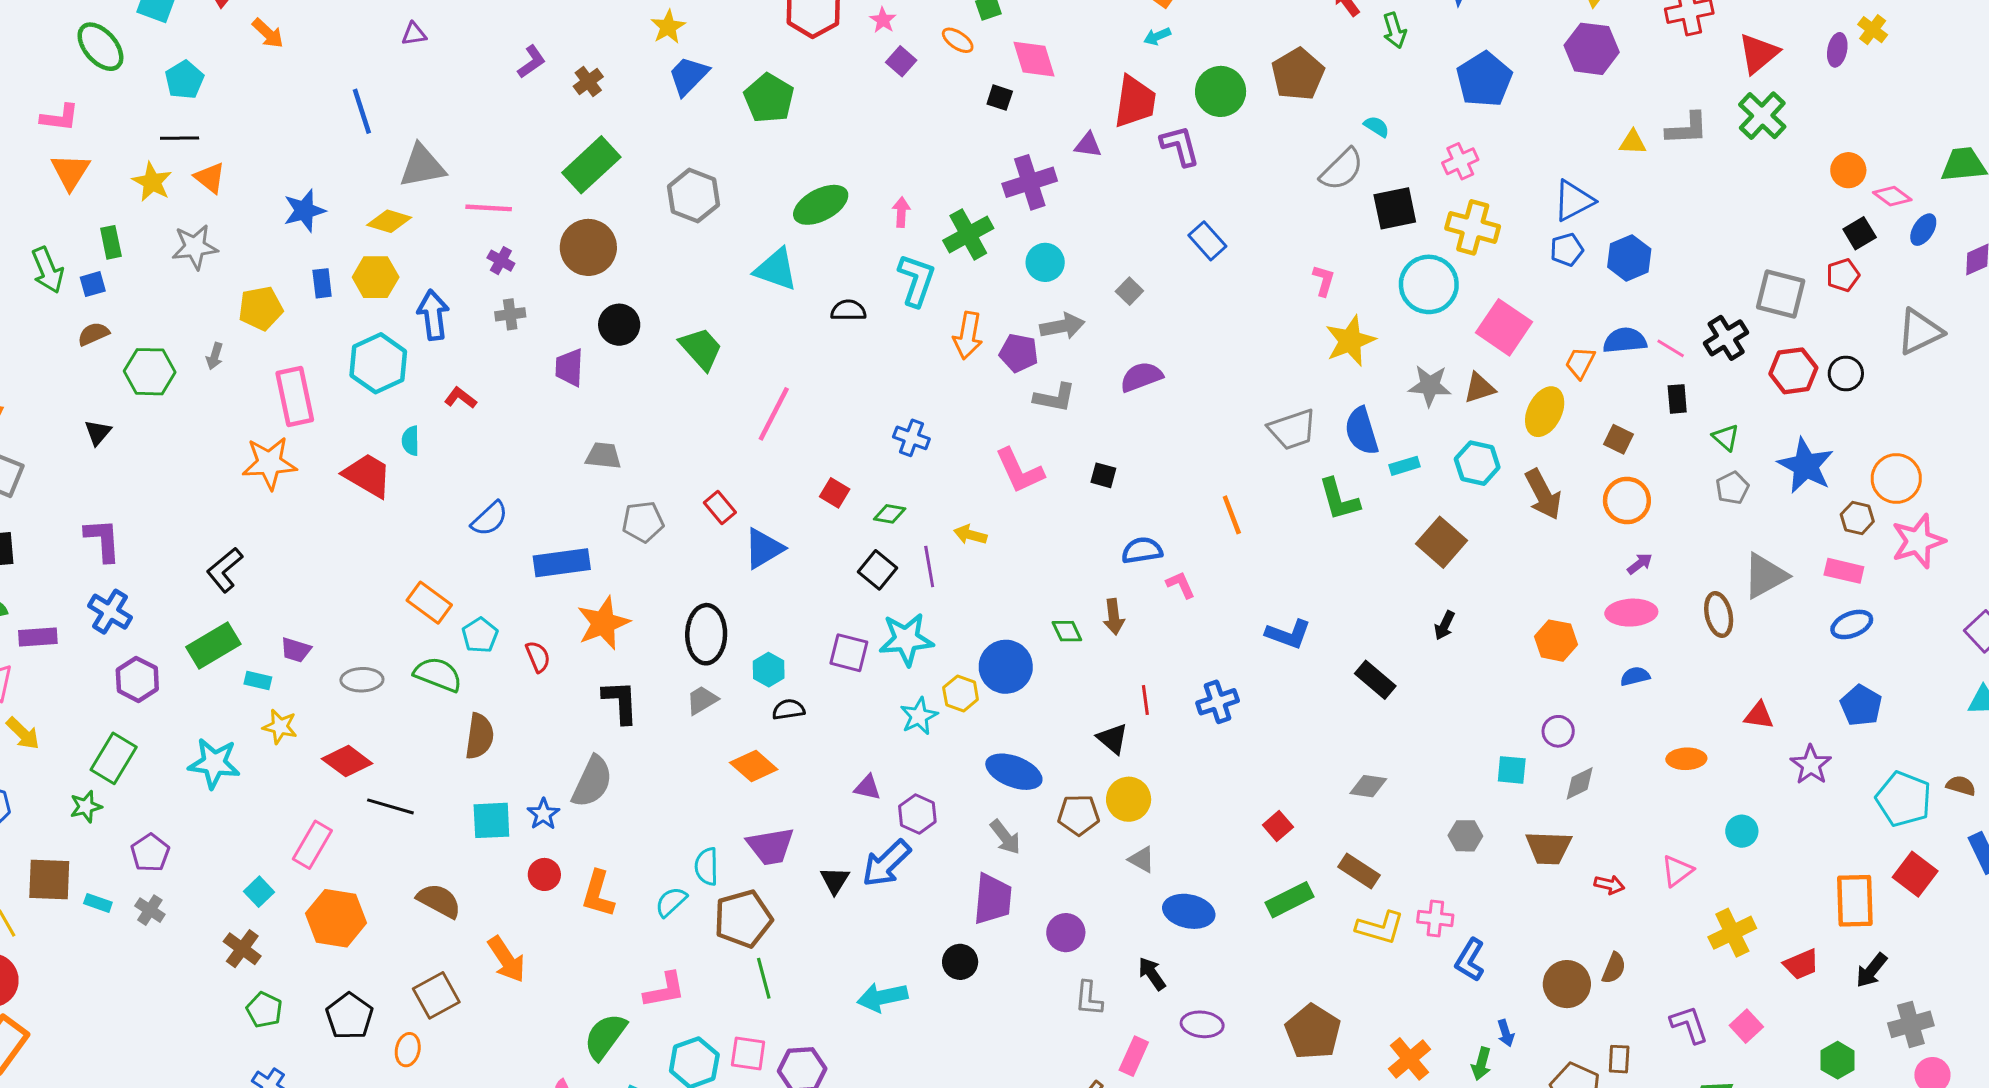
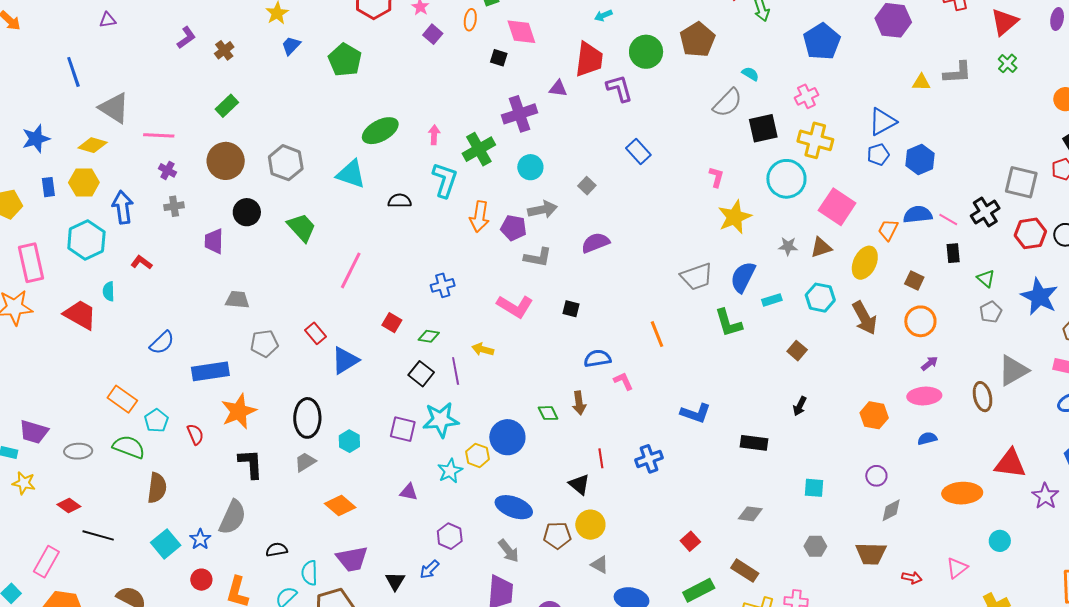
orange ellipse: (958, 40) -> (470, 20), turned 65
blue trapezoid: (688, 76) -> (291, 46), size x0.7
green cross: (1762, 116) -> (1008, 63), size x0.6
green rectangle: (591, 165) -> (227, 106), size x0.6
gray triangle: (422, 166) -> (114, 108), turned 44
gray hexagon: (694, 196) -> (286, 163), moved
gray star: (1430, 386) -> (788, 246), size x0.7
blue semicircle: (1362, 431) -> (743, 277), turned 44
blue cross: (911, 438) -> (443, 285), turned -35
pink L-shape: (1019, 471) -> (515, 306), turned -33
brown square: (1441, 542) -> (797, 351), size x0.6
purple trapezoid: (296, 650) -> (34, 432), size x1.4
black rectangle: (1375, 680) -> (754, 443), turned -32
black semicircle: (788, 709) -> (277, 550), moved
red triangle: (1759, 715) -> (1010, 464), size x1.6
orange ellipse: (1686, 759) -> (962, 493), size x1.5
red diamond: (347, 761) -> (69, 506), size x0.7
cyan square: (1512, 770) -> (814, 488), moved
purple triangle: (867, 787) -> (409, 492), moved
cyan square: (491, 820) -> (166, 544), turned -36
blue arrow: (886, 863) -> (429, 569), size x0.6

